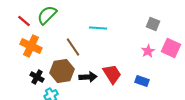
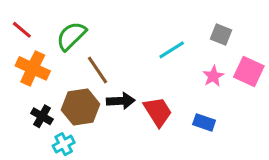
green semicircle: (47, 15) -> (71, 36), moved
cyan line: (98, 28) -> (172, 50), moved, turned -36
black arrow: (88, 77) -> (121, 101), moved

